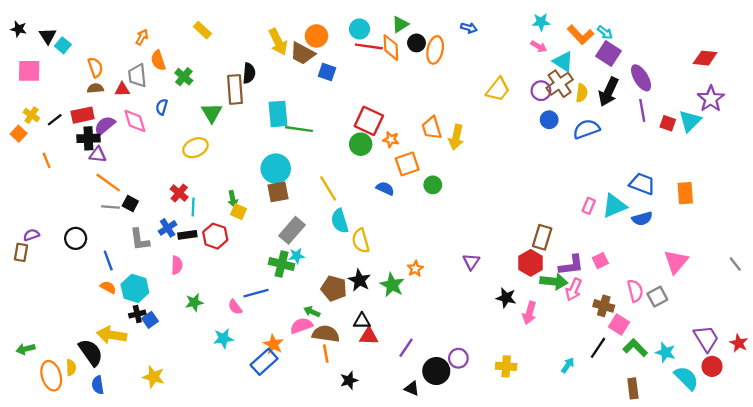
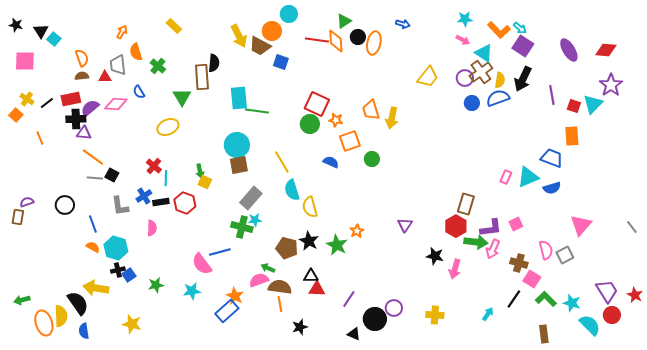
cyan circle: (359, 29) -> (289, 14), moved
purple ellipse: (641, 78) -> (569, 50), moved
blue semicircle: (162, 107) -> (139, 92), turned -48
pink diamond: (135, 121) -> (116, 104), turned -70
blue semicircle: (586, 129) -> (498, 98), moved
orange rectangle: (685, 193) -> (572, 136), moved
green star: (194, 302) -> (156, 285), moved
pink semicircle: (235, 307) -> (202, 264), size x1.6
yellow semicircle: (71, 368) -> (61, 316), size x1.5

